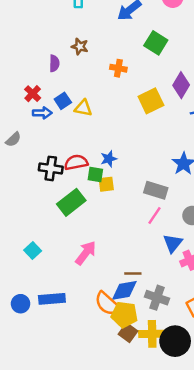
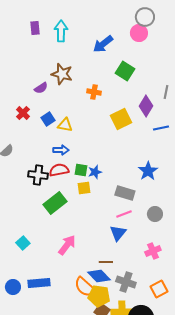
brown star: (80, 46) -> (62, 74), size x1.5
purple semicircle: (54, 63) -> (41, 88), turned 56
blue arrow: (42, 113) -> (61, 150), moved
blue star: (109, 159) -> (95, 172), moved
green square: (95, 174) -> (81, 170), moved
pink line: (155, 216) -> (124, 214), turned 35
blue triangle: (173, 243) -> (118, 233), moved
blue diamond: (124, 290) -> (99, 276), turned 55

